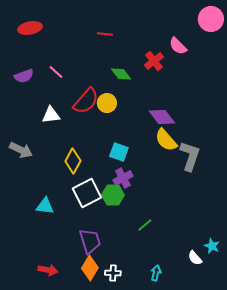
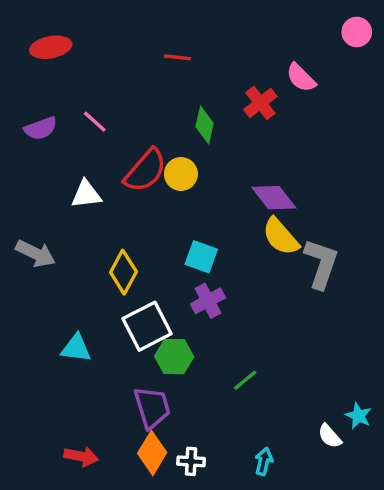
pink circle: (211, 19) -> (357, 32), size x0.7
green diamond: (121, 74) -> (205, 125), turned 50
green hexagon: (113, 195) -> (174, 357), moved

